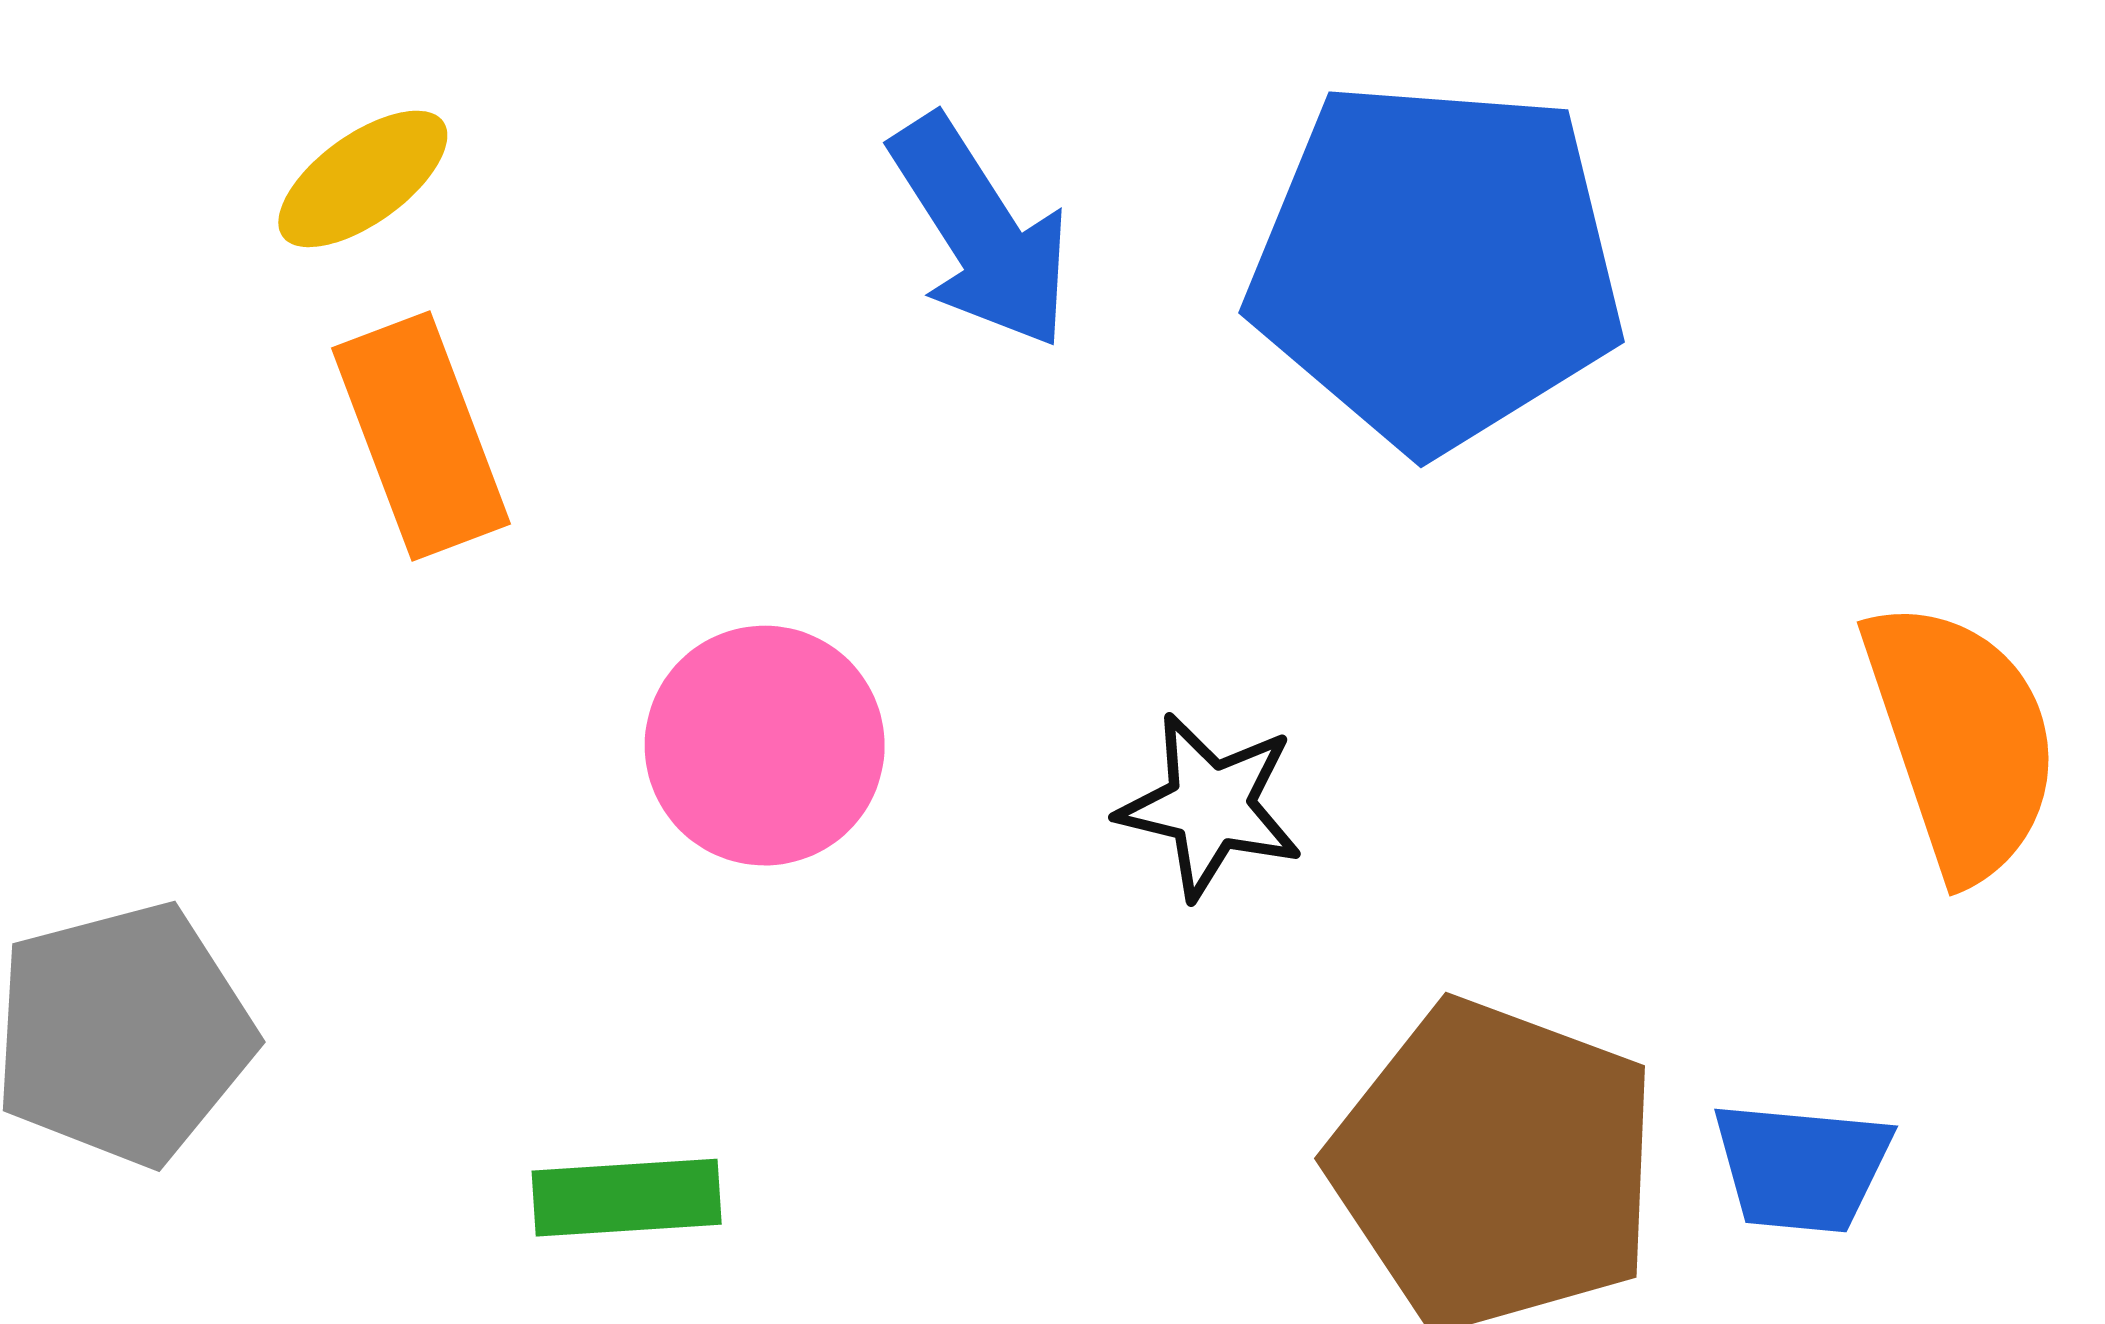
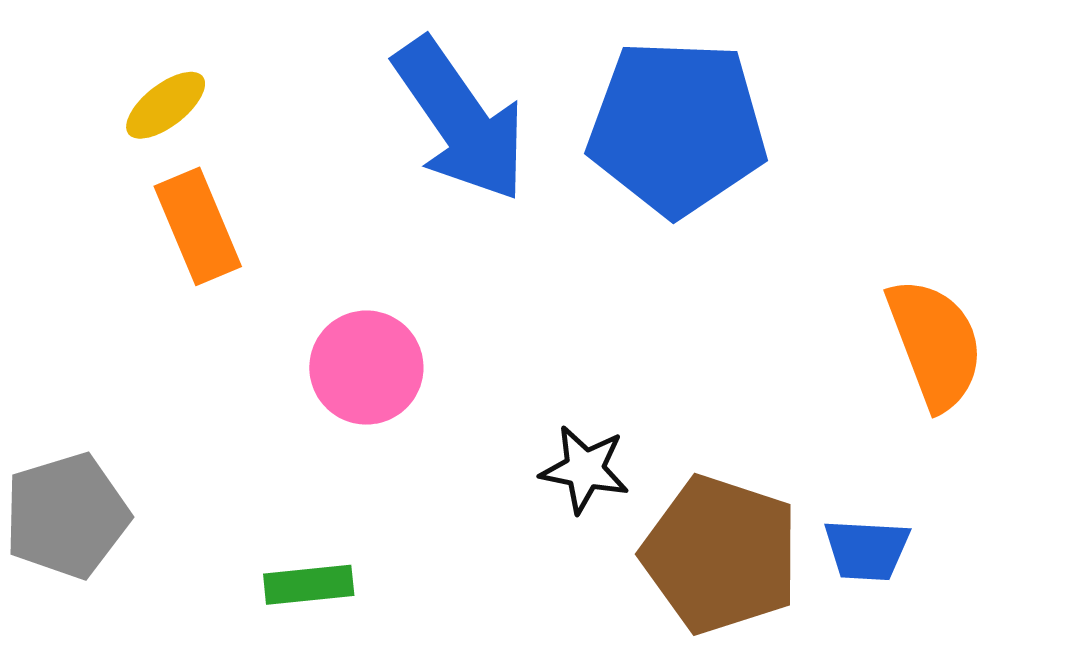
blue arrow: (981, 232) -> (460, 120), size x1.5
black star: (1210, 806) -> (585, 469), moved

